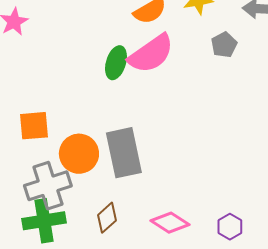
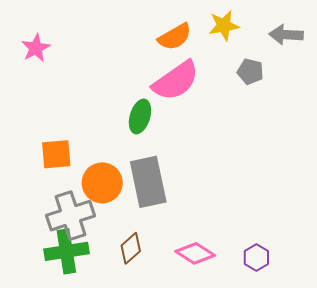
gray pentagon: (224, 45) -> (250, 72), turned -30
green ellipse: (116, 63) -> (140, 116), moved

